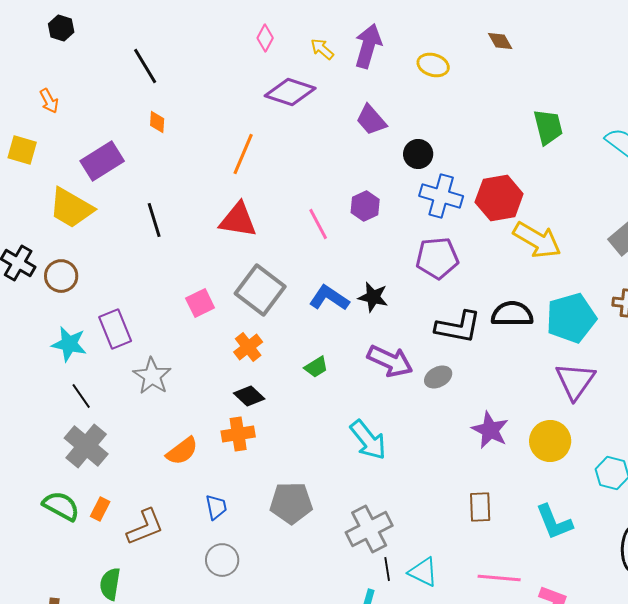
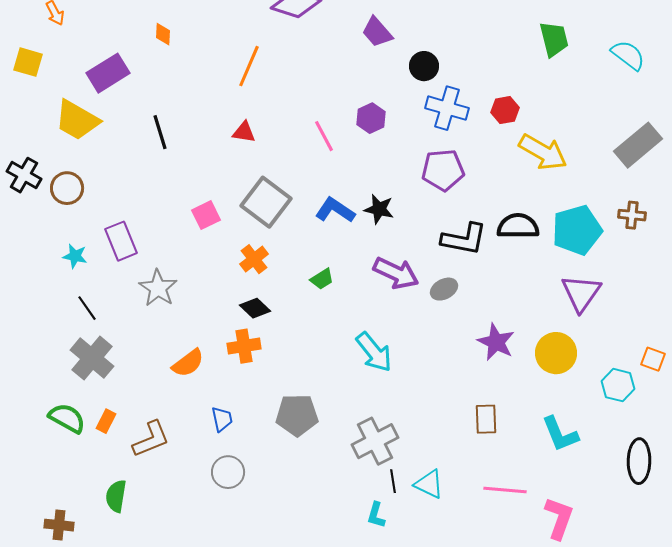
red hexagon: (499, 198) -> (505, 110), size x0.6
red triangle: (238, 220) -> (244, 132), size x0.6
cyan star: (69, 344) -> (75, 256), size x0.7

